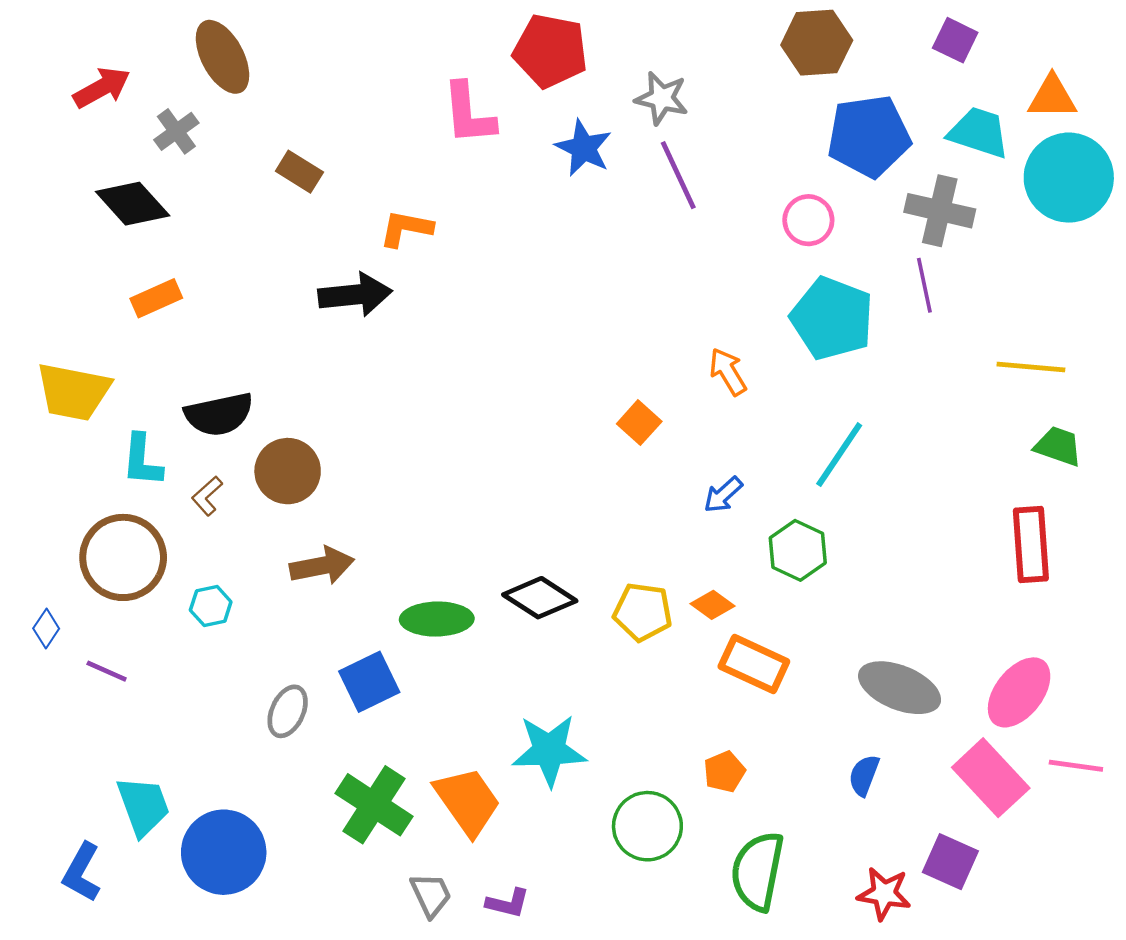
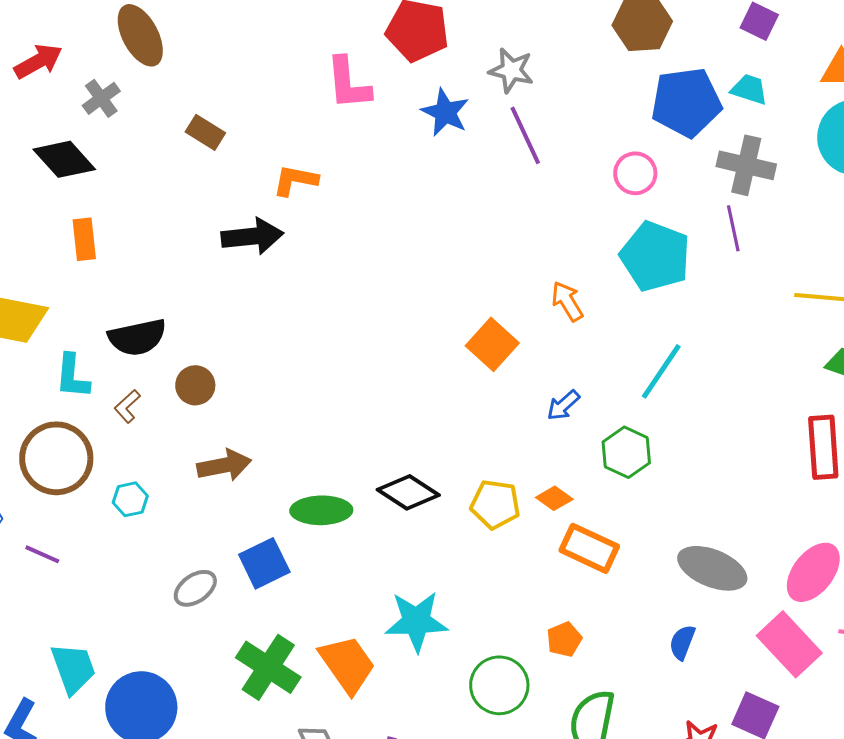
cyan trapezoid: (979, 133) -> (749, 89), moved, size x0.7
orange rectangle: (156, 298) -> (84, 239), turned -72
orange square: (639, 423) -> (492, 344), size x1.4
brown circle: (288, 471) -> (195, 385), size x0.7
gray ellipse: (288, 711) -> (195, 588), turned 30

